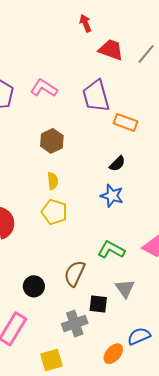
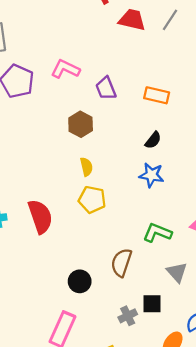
purple trapezoid: (96, 96) -> (106, 88), moved, size x0.7
black square: (98, 304) -> (152, 304), moved
gray cross: (75, 324) -> (128, 316), size x0.7

